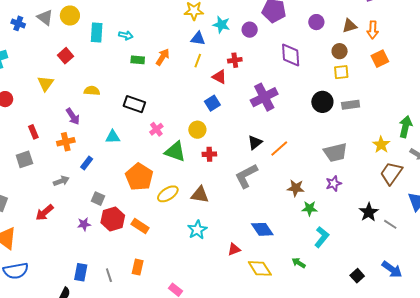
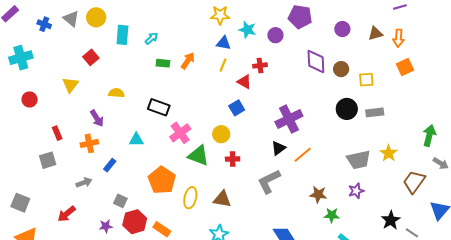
cyan arrow: (126, 35) -> (152, 38), turned -56
brown circle: (340, 51) -> (341, 69), moved
purple cross: (264, 97) -> (289, 119), moved
pink cross: (156, 129) -> (180, 133), size x1.5
yellow star: (381, 145) -> (389, 153), moved
yellow ellipse: (168, 194) -> (190, 198), turned -45

